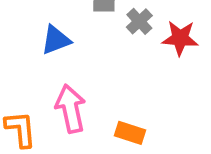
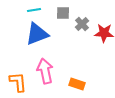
blue triangle: (56, 40) -> (37, 34), size x1.4

